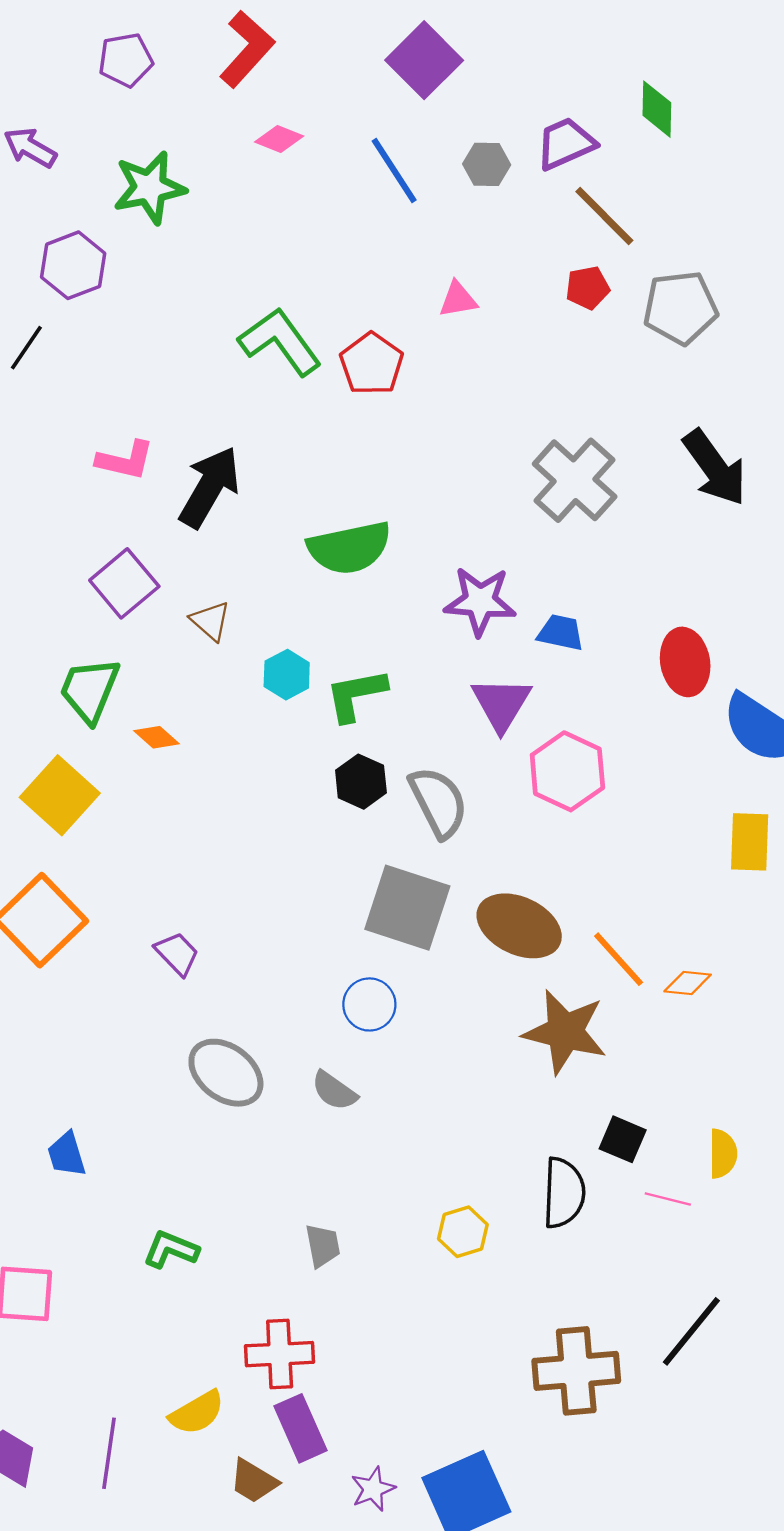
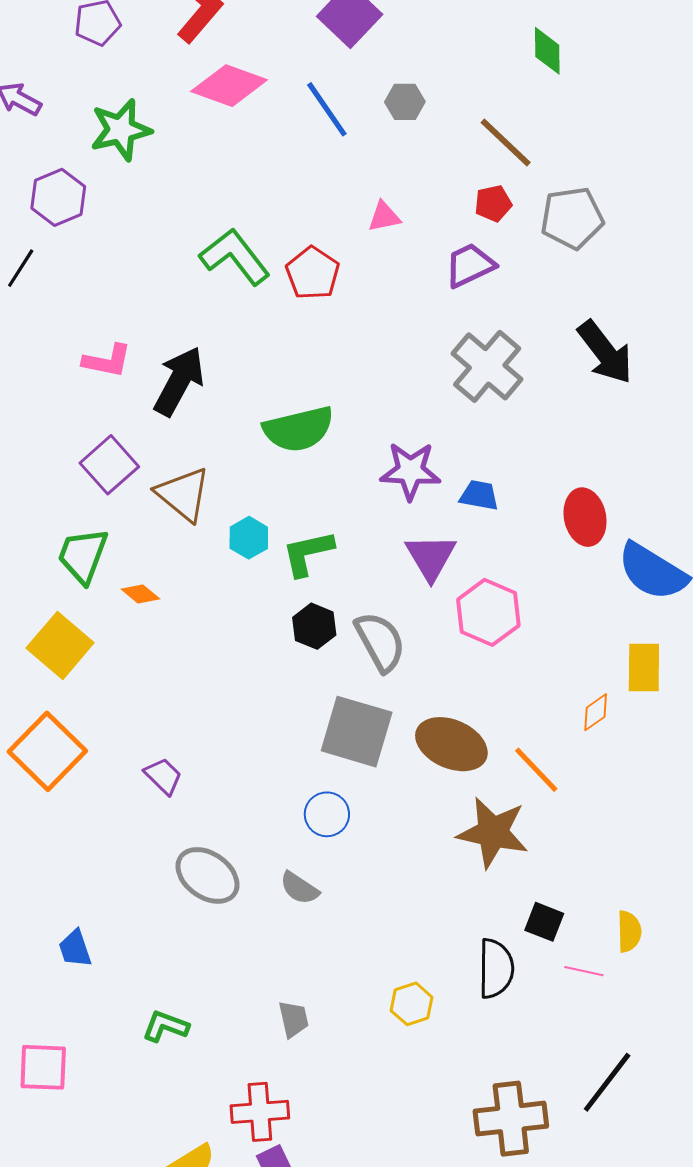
pink diamond: (279, 139) -> (229, 86), size x1.8
purple trapezoid: (566, 144) -> (470, 265), moved
brown triangle: (211, 621) -> (183, 494), size x1.6
orange diamond: (688, 983) -> (596, 712), moved, turned -39

